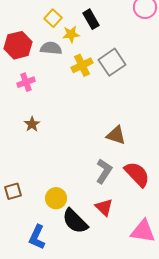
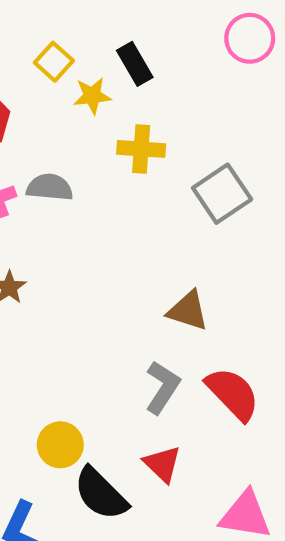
gray semicircle: (51, 48) -> (50, 187), moved
gray square: (112, 62) -> (222, 194), moved
yellow cross: (82, 65) -> (141, 149), moved, turned 30

